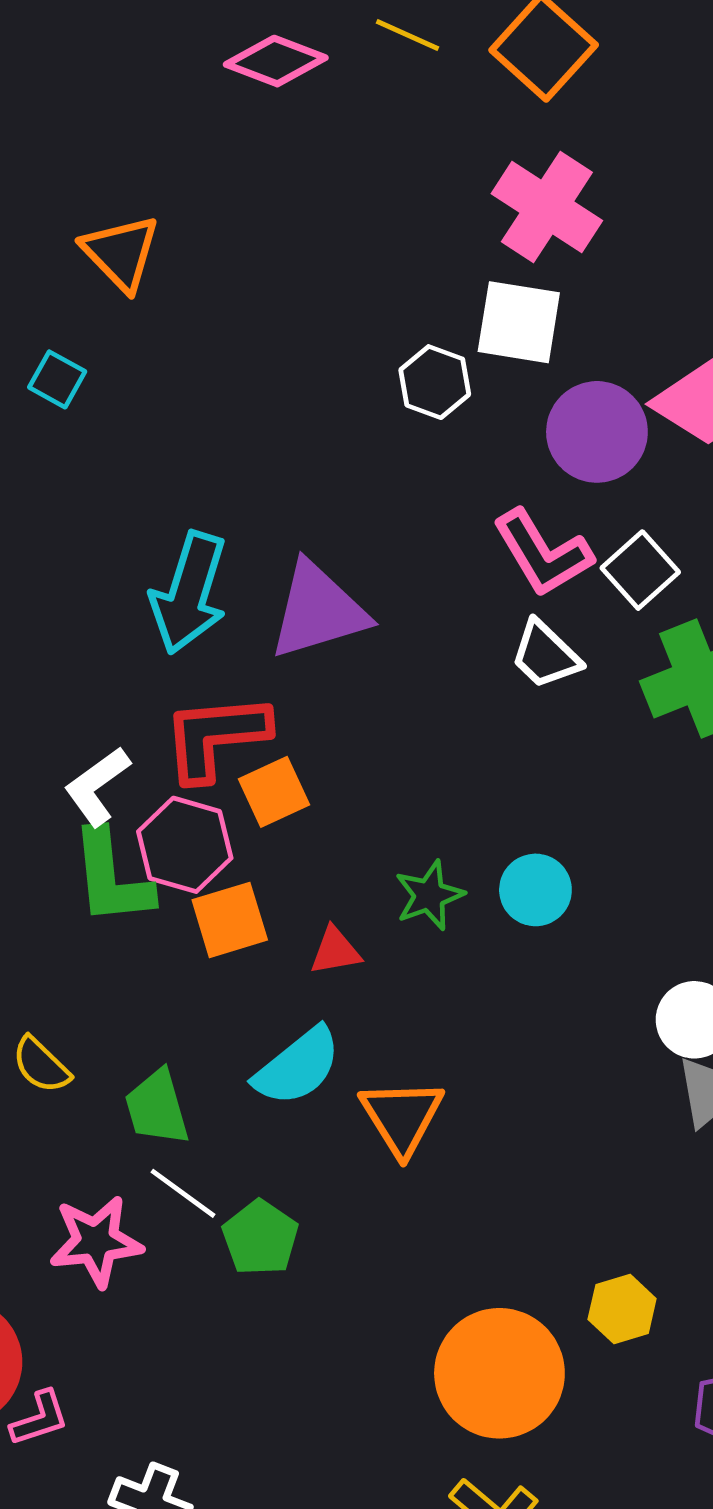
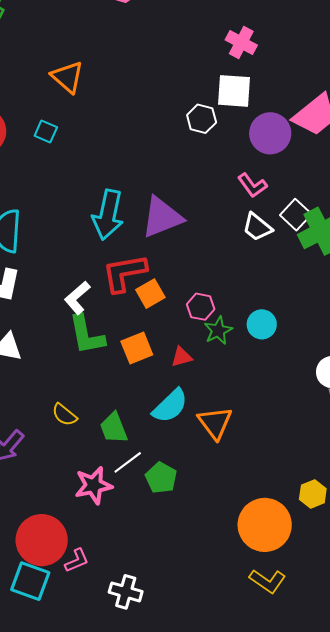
pink cross: (547, 207) -> (241, 42), size x0.7
pink L-shape: (543, 553) -> (252, 185), size x0.7
white square: (640, 570) -> (296, 215), moved
pink hexagon: (185, 845) -> (201, 307), moved, size x0.7
white line: (183, 1193) -> (128, 462), turned -68

